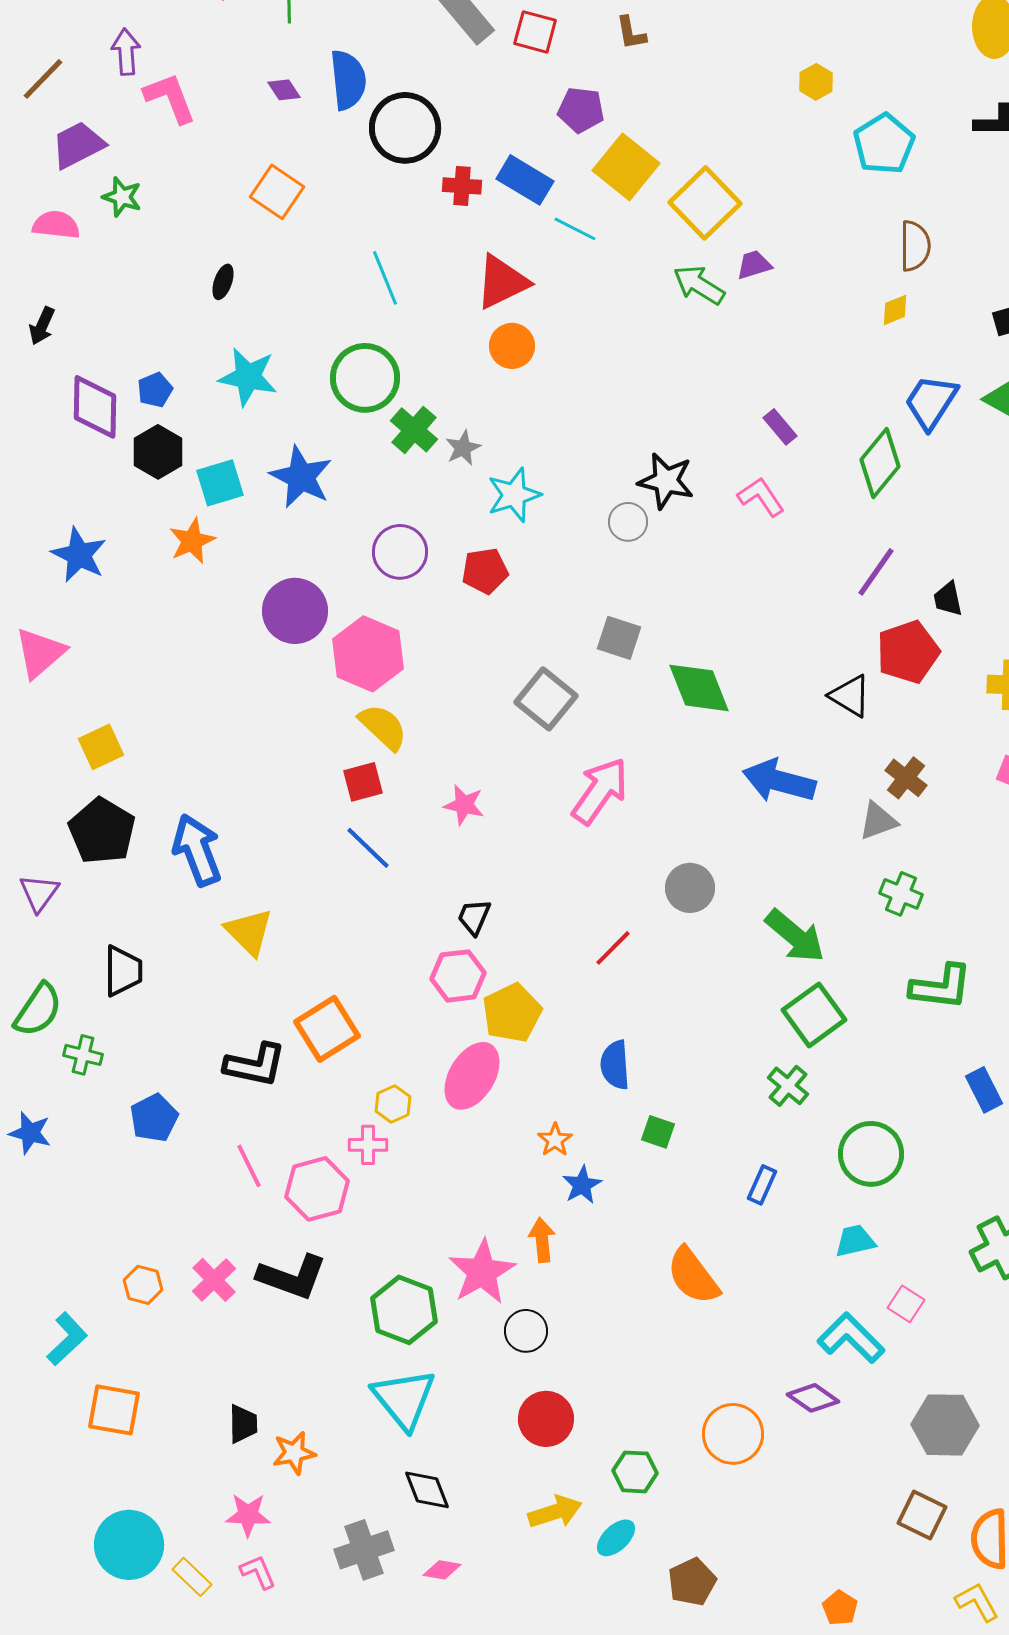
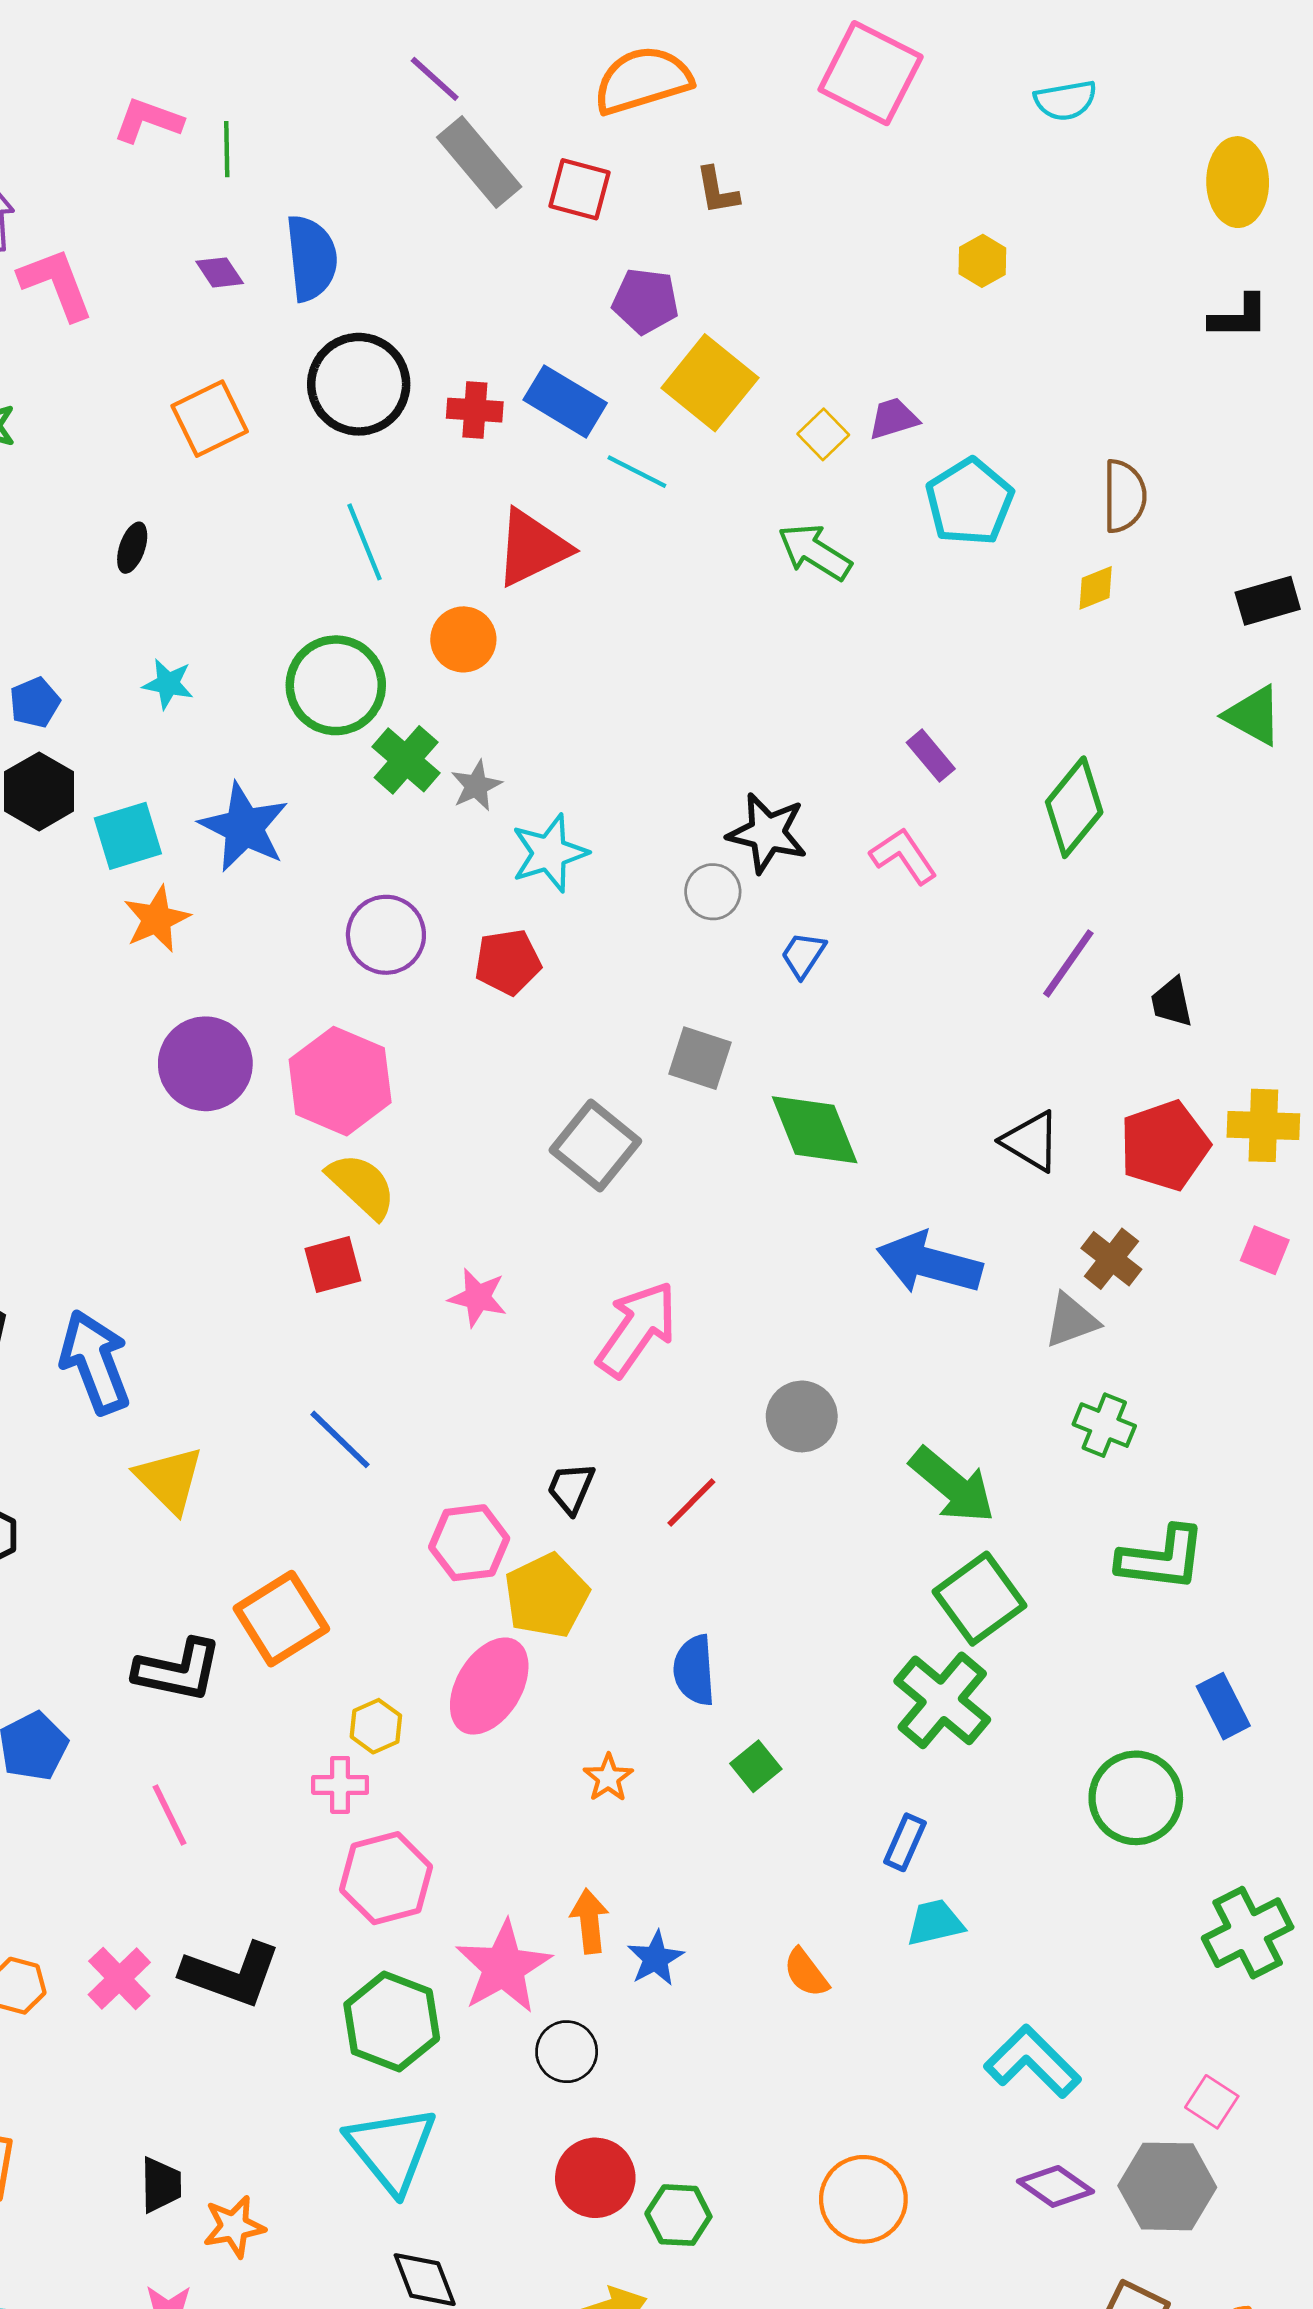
black circle: (405, 128) -> (359, 384), moved
cyan pentagon: (884, 144) -> (969, 502), moved
orange square: (277, 192) -> (210, 419), turned 30
yellow square: (705, 203) -> (823, 434), size x0.5
purple trapezoid: (754, 265) -> (893, 419), moved
orange circle: (512, 346) -> (463, 639), moved
cyan star: (248, 377) -> (168, 684), size x0.6
blue trapezoid: (931, 402) -> (803, 955), moved, size x0.6
orange star: (192, 541) -> (157, 919), moved
purple circle: (295, 611) -> (205, 1064), moved
red pentagon: (908, 652) -> (1164, 1146), moved
pink arrow: (600, 791) -> (637, 1329), moved
blue line: (368, 848) -> (340, 1439), moved
black trapezoid: (474, 917) -> (571, 1488), moved
green cross: (788, 1086) -> (942, 1700), size x1.6
green square: (658, 1132) -> (756, 1766), turned 32
green circle: (871, 1154) -> (1136, 1798), moved
blue star: (582, 1185) -> (655, 1958), moved
pink hexagon: (317, 1189) -> (386, 1878), moved
cyan trapezoid: (855, 1241) -> (935, 1923), moved
orange semicircle: (693, 1276) -> (806, 1973), size x0.6
pink square: (906, 1304) -> (1212, 2102), moved
purple diamond: (813, 1398) -> (1055, 2186), moved
green hexagon: (635, 1472) -> (678, 2215), moved

